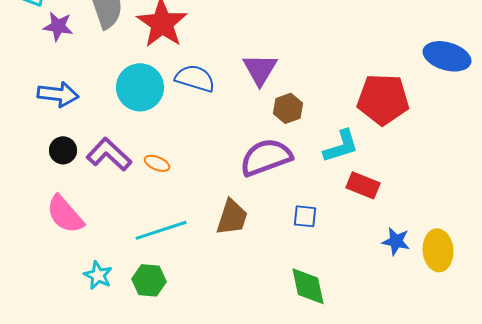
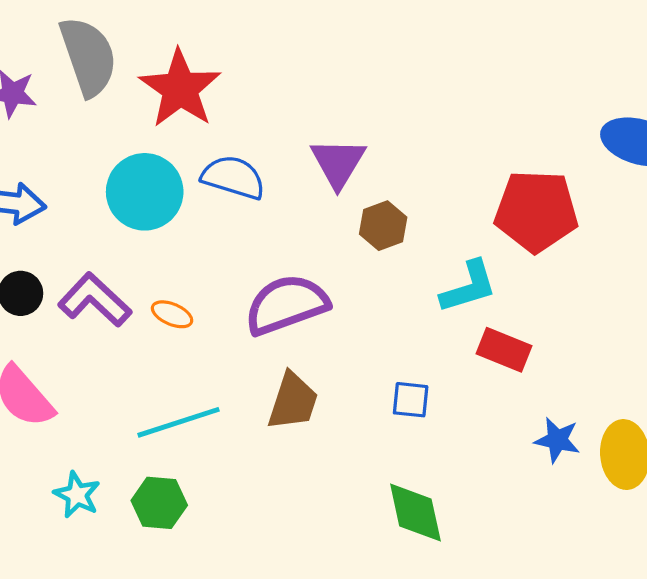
purple semicircle: (266, 157) -> (286, 305), moved

